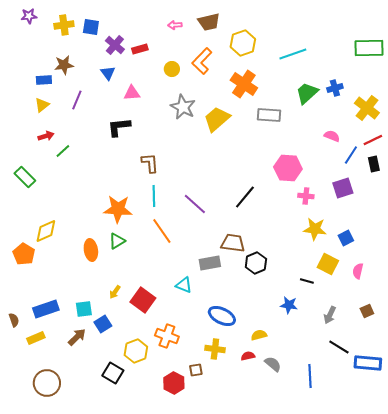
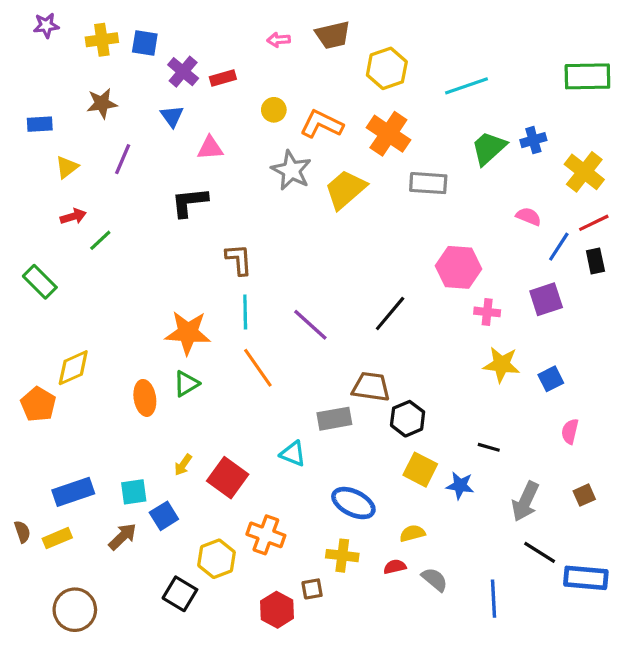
orange L-shape: (202, 61) -> (322, 124), moved, turned 72
blue rectangle: (44, 80) -> (40, 124), moved
yellow square: (328, 264) -> (420, 470), moved
gray arrow: (330, 315) -> (525, 501), size x1.4
brown semicircle: (14, 320) -> (22, 532), moved

